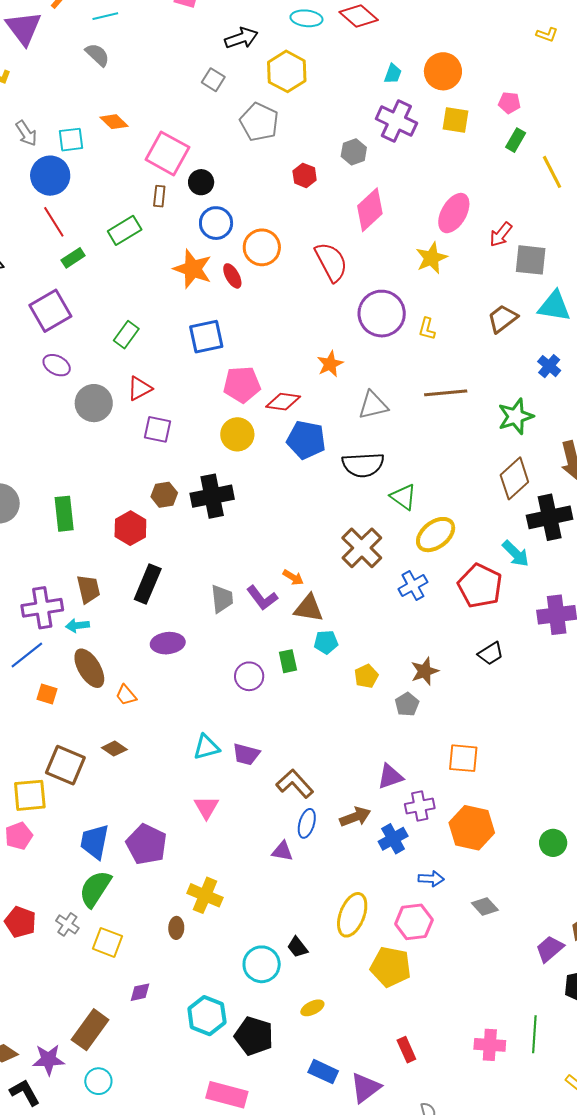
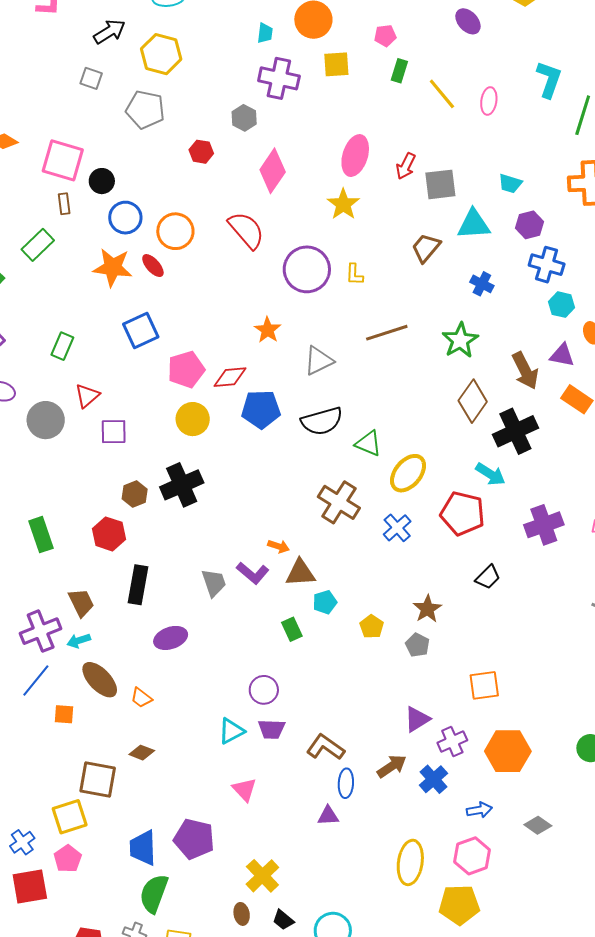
purple circle: (249, 676) -> (264, 690), moved
yellow cross: (205, 895) -> (262, 876), turned 36
black trapezoid: (297, 947) -> (283, 920), moved

